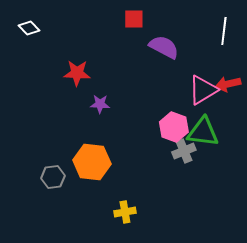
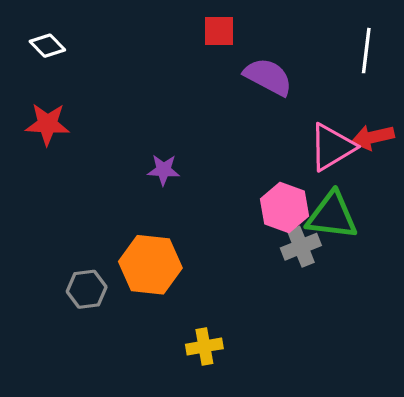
red star: (77, 73) -> (47, 124), moved

